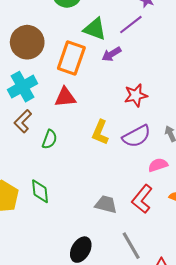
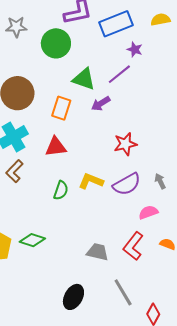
orange rectangle: (71, 58) -> (61, 108), size x0.7
yellow L-shape: (100, 132) -> (91, 181), turned 90
green semicircle: (50, 139) -> (61, 190), moved
green diamond: (40, 191) -> (32, 240), turned -65

